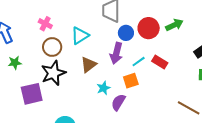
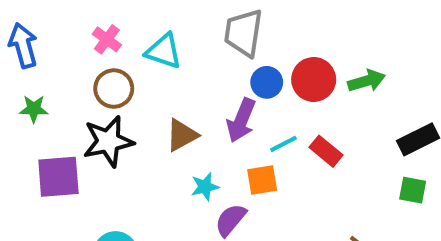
cyan triangle: (80, 36) -> (164, 51), moved, turned 42

